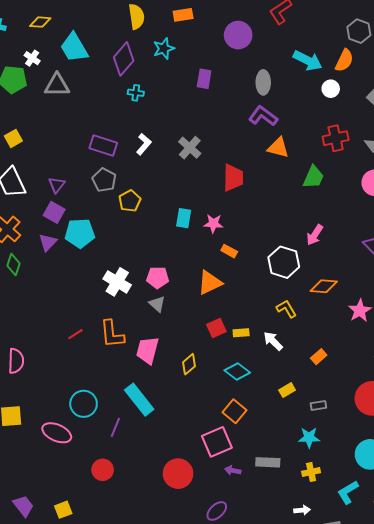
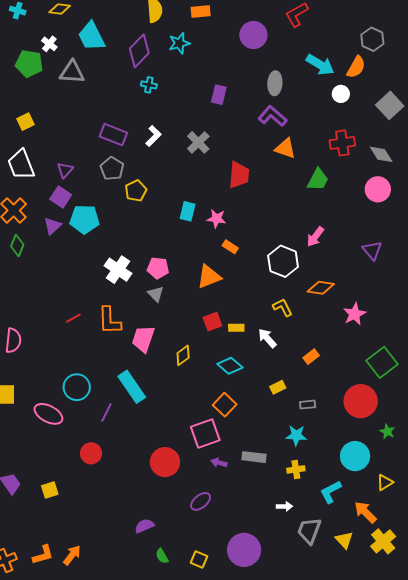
purple rectangle: (204, 79) -> (219, 95), moved

